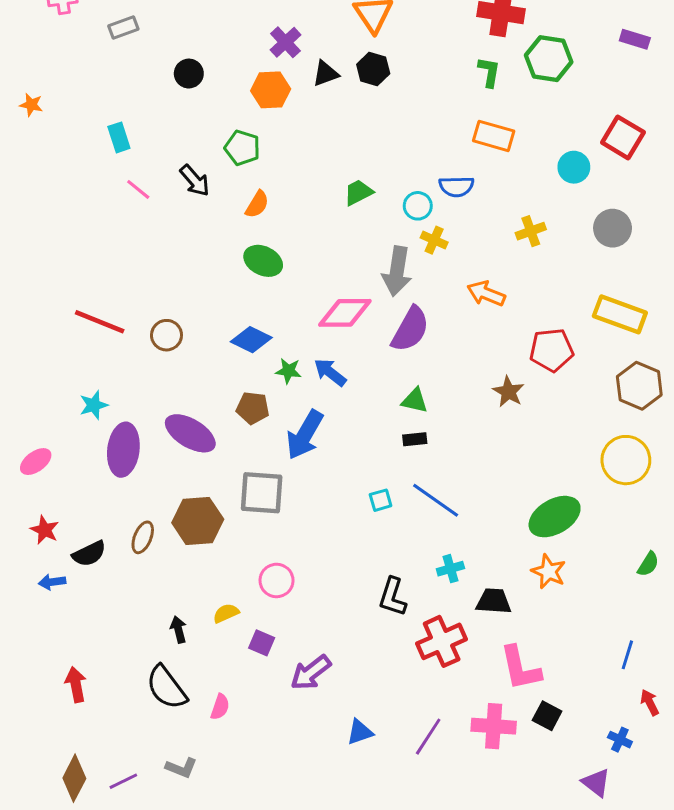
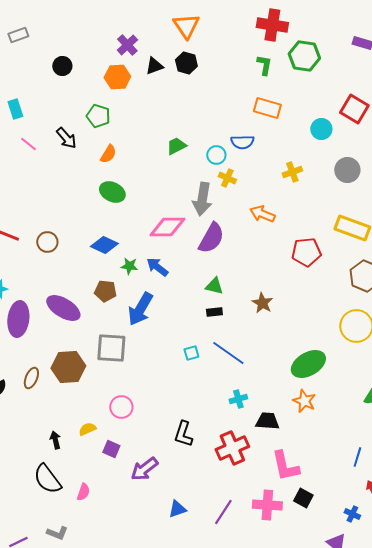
brown star: (508, 392) -> (262, 303), moved
black L-shape: (392, 597) -> (183, 434), moved

